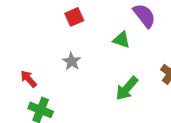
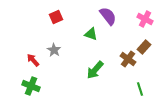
red arrow: (28, 79) -> (33, 60), moved

